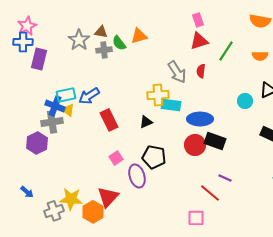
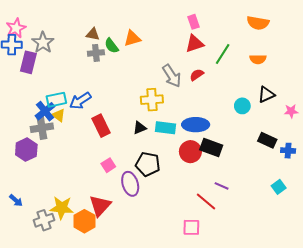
gray star: (79, 40) -> (43, 43), moved
red semicircle: (201, 71) -> (197, 75), turned 48
cyan rectangle: (171, 105) -> (165, 128), moved
blue cross: (55, 106) -> (45, 111), turned 30

